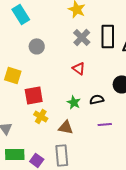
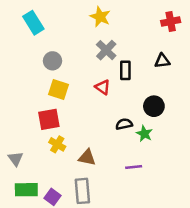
black rectangle: (108, 36) -> (125, 70), moved, size x0.7
yellow square: (13, 75) -> (58, 89), moved
green star: (74, 102) -> (144, 134), moved
purple line: (105, 124) -> (134, 167), moved

